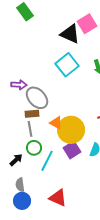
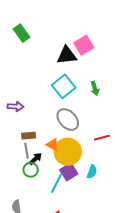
black triangle: (70, 34) -> (67, 55), turned -30
gray ellipse: (37, 98) -> (68, 120), moved
black arrow: (16, 160) -> (36, 159), moved
cyan line: (47, 161) -> (57, 183), moved

